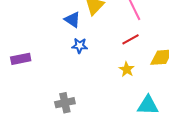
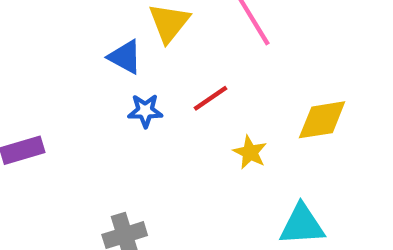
red line: (131, 39) -> (211, 98), moved

